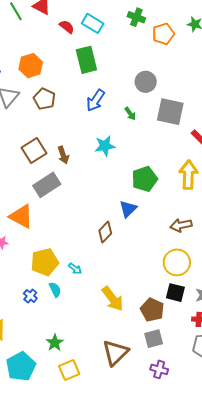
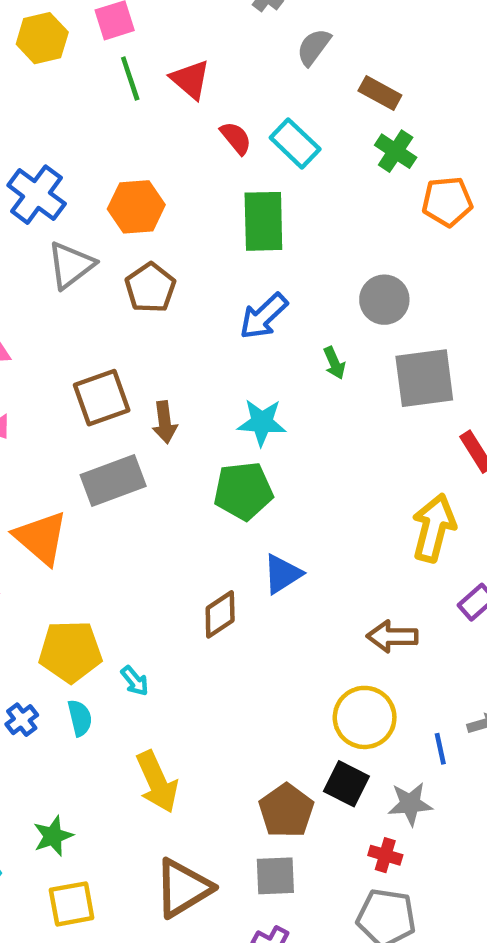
gray square: (170, 112) -> (424, 378), turned -32
green pentagon: (145, 179) -> (243, 491), moved
yellow arrow: (113, 299) -> (157, 782), moved

